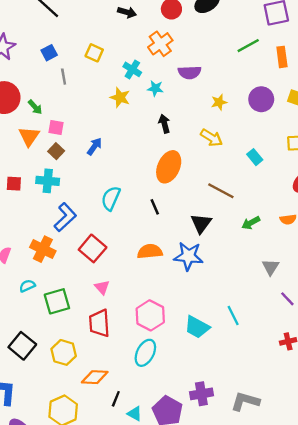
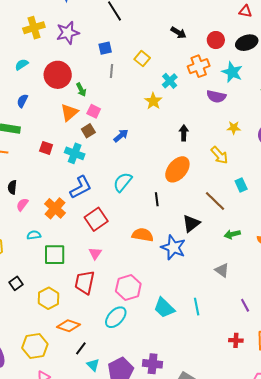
cyan star: (155, 88) -> (232, 72), moved, size x1.5
cyan rectangle: (255, 157) -> (241, 185), moved
gray triangle: (271, 267) -> (222, 270), moved, turned -42
black square: (22, 346) -> (16, 283), size x0.6

